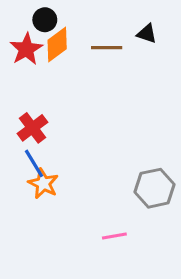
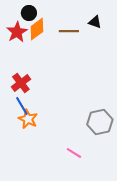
pink line: (114, 236) -> (74, 153), turned 42

